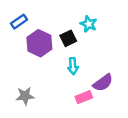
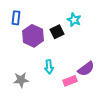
blue rectangle: (19, 22) -> (16, 18), turned -48
cyan arrow: (73, 66) -> (49, 67), moved

